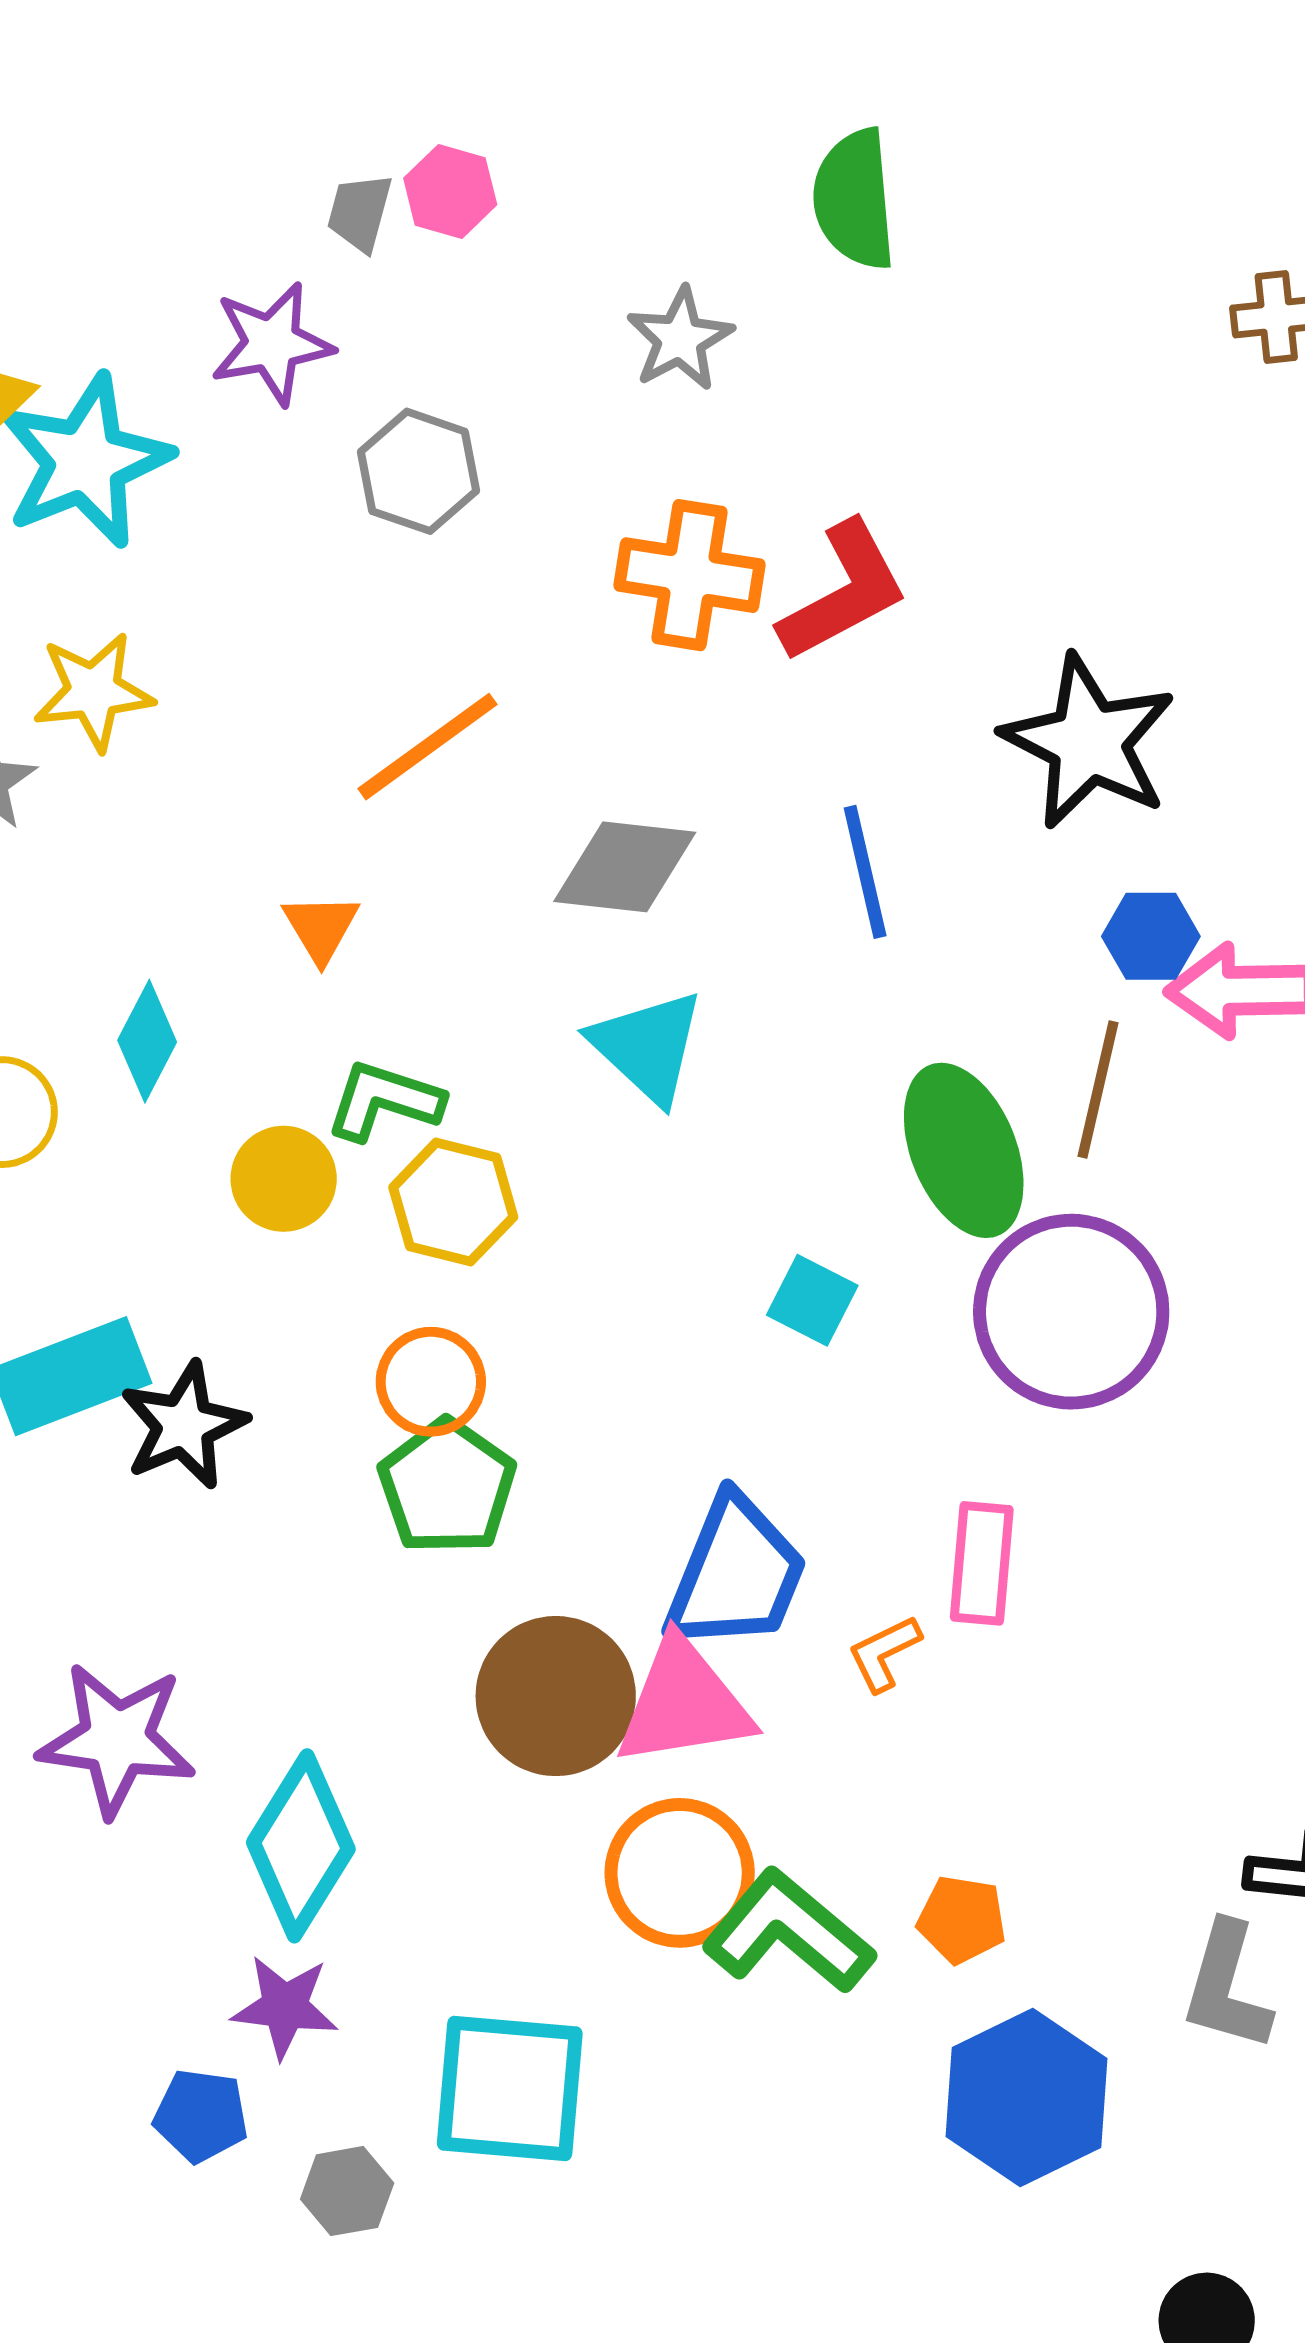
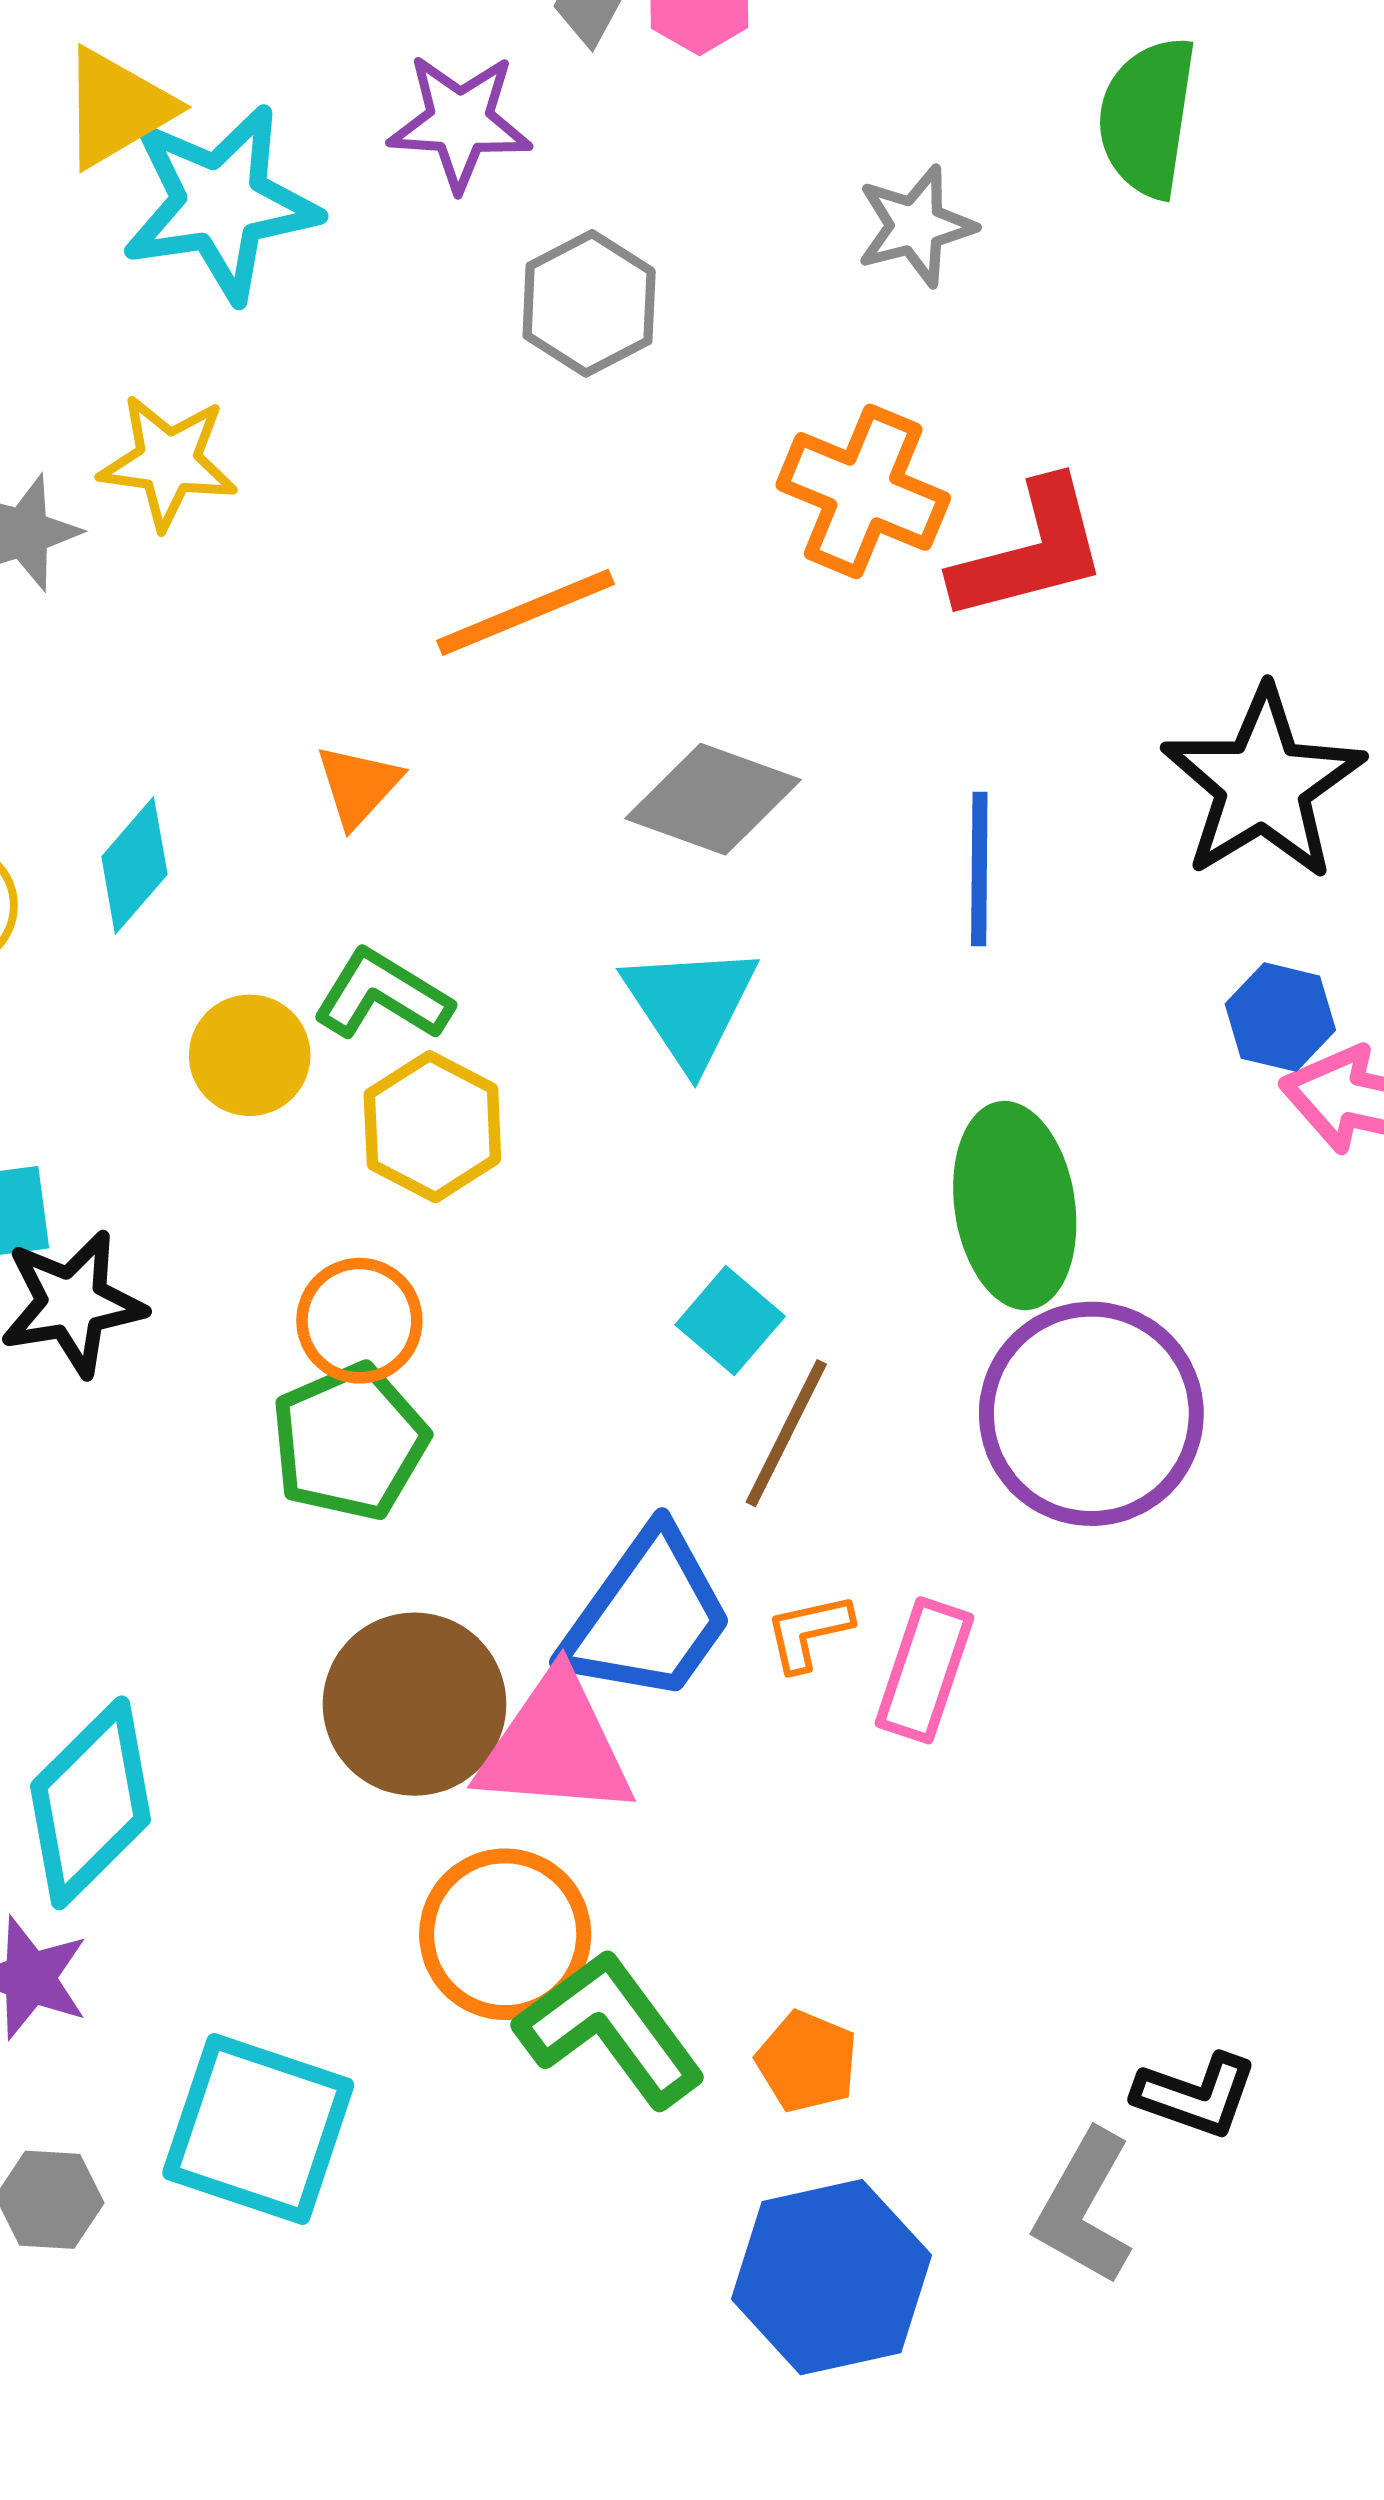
brown line: (1098, 1089) -> (786, 1433), moved
cyan square: (812, 1300) -> (730, 1320), moved
orange L-shape: (884, 1653) -> (809, 1632), moved

